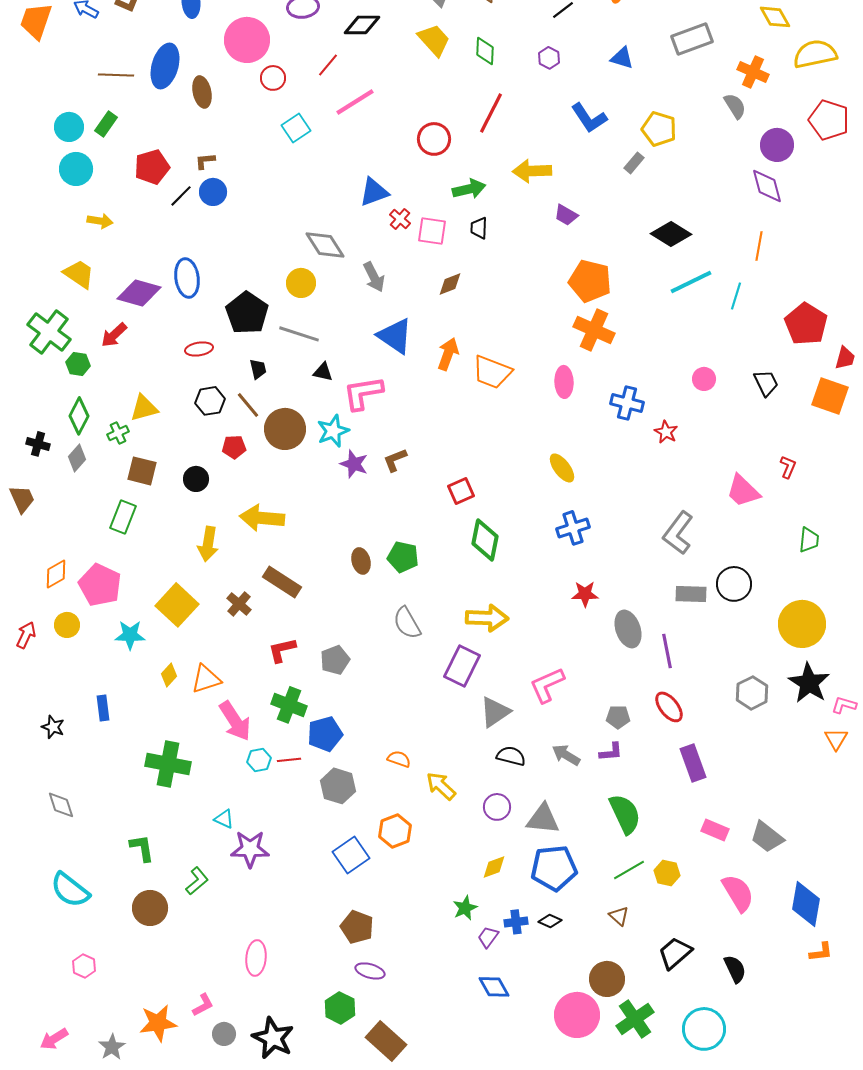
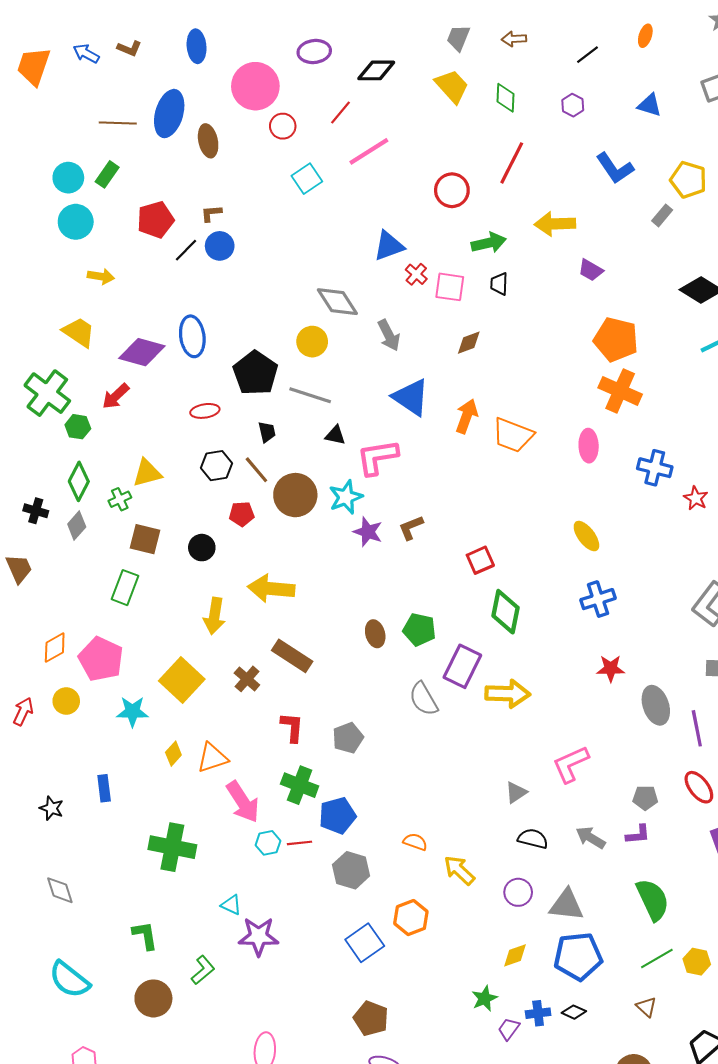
red L-shape: (282, 650) -> (292, 727), turned 108
purple rectangle: (462, 666) -> (462, 666), moved
gray triangle: (495, 712) -> (516, 792), size x0.7

